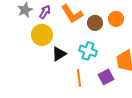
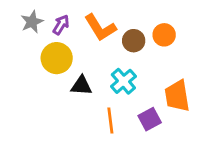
cyan cross: (88, 51) -> (123, 81), turned 30
black triangle: (59, 54) -> (81, 86), turned 35

